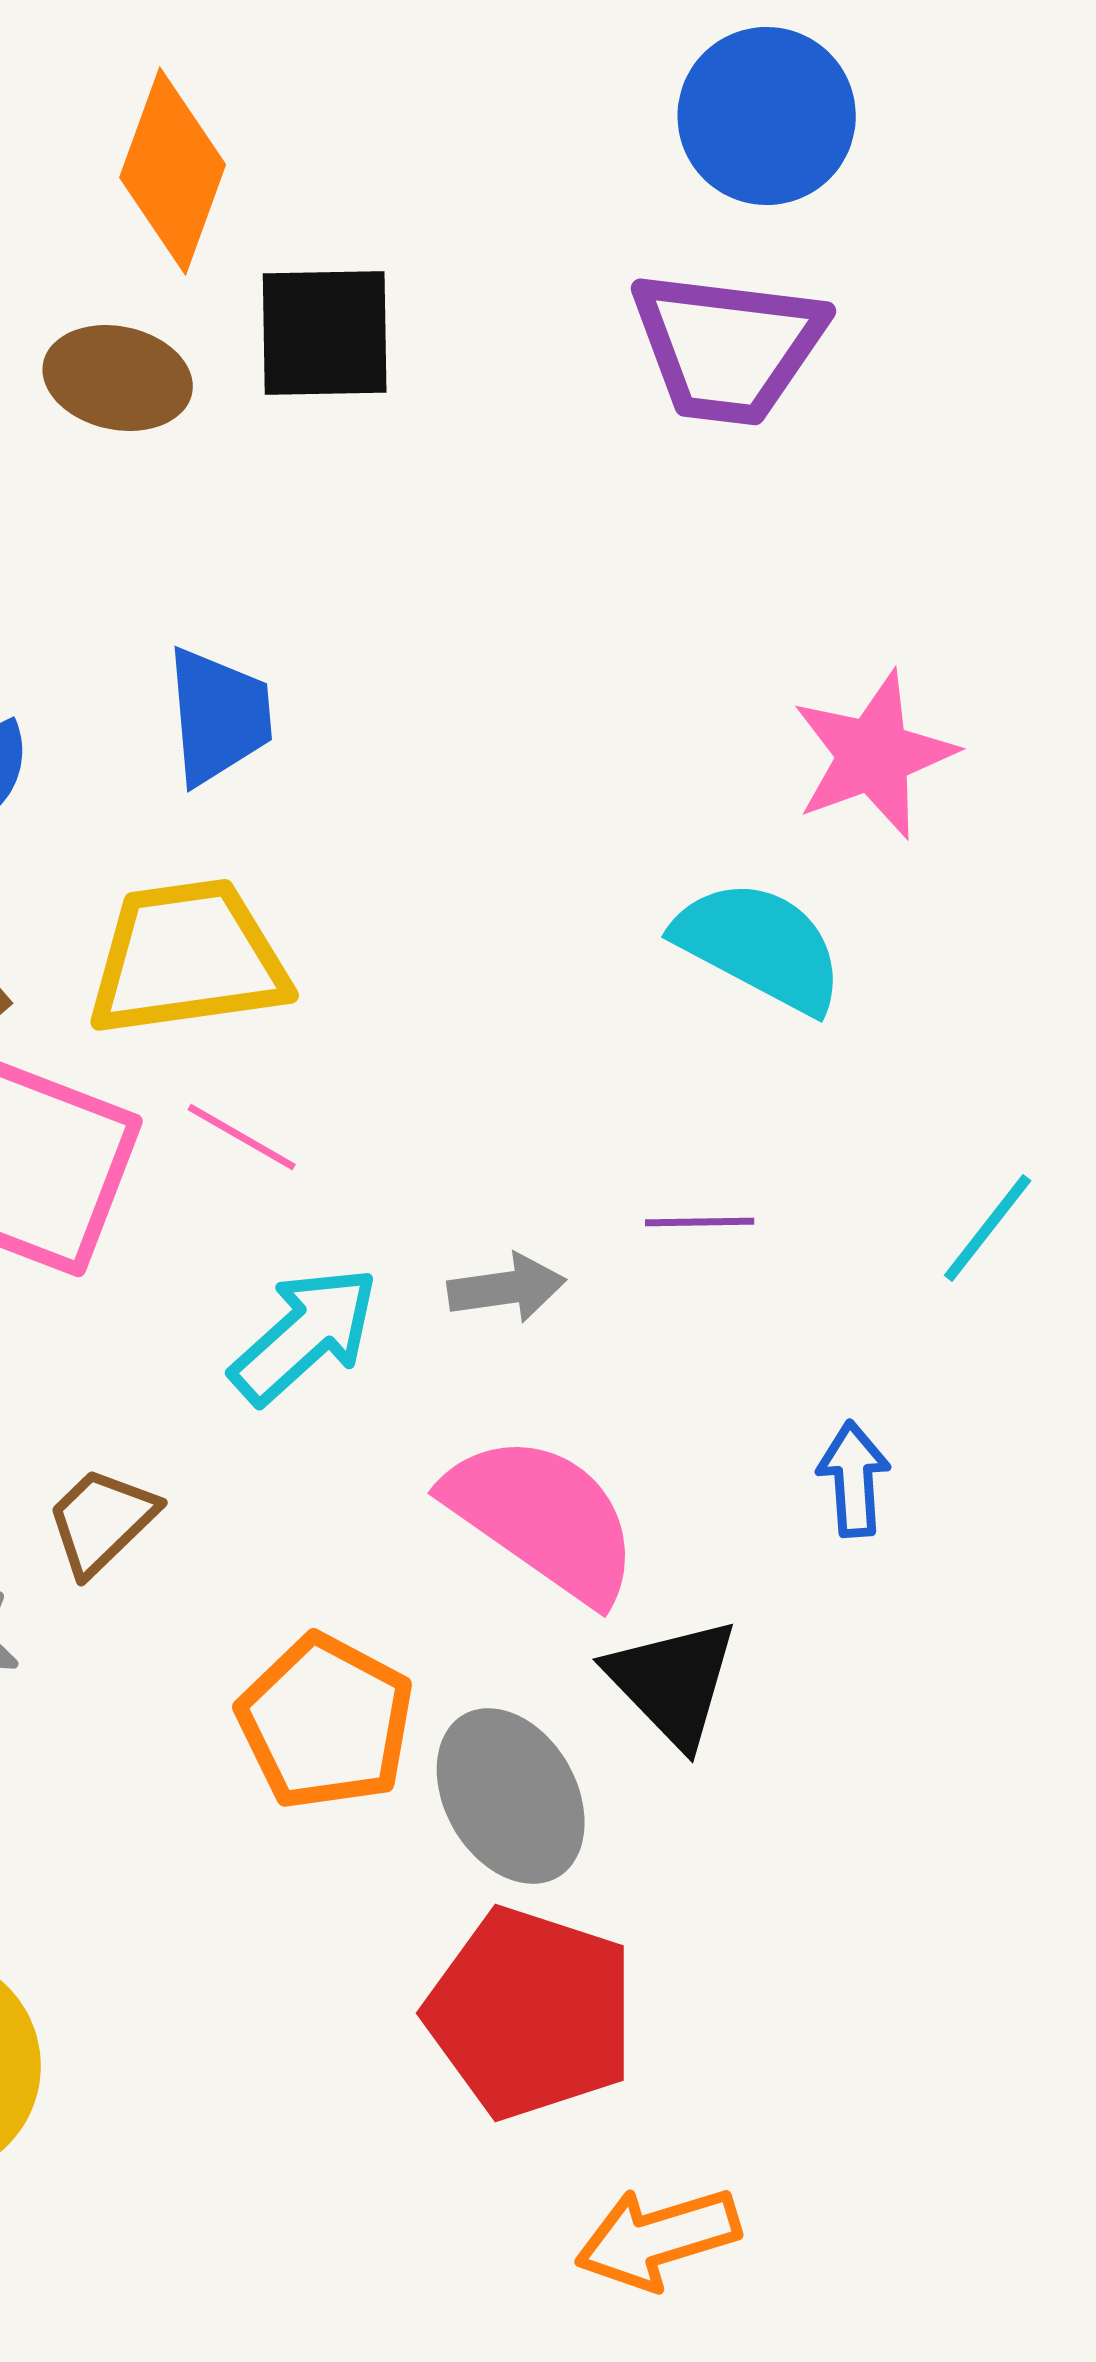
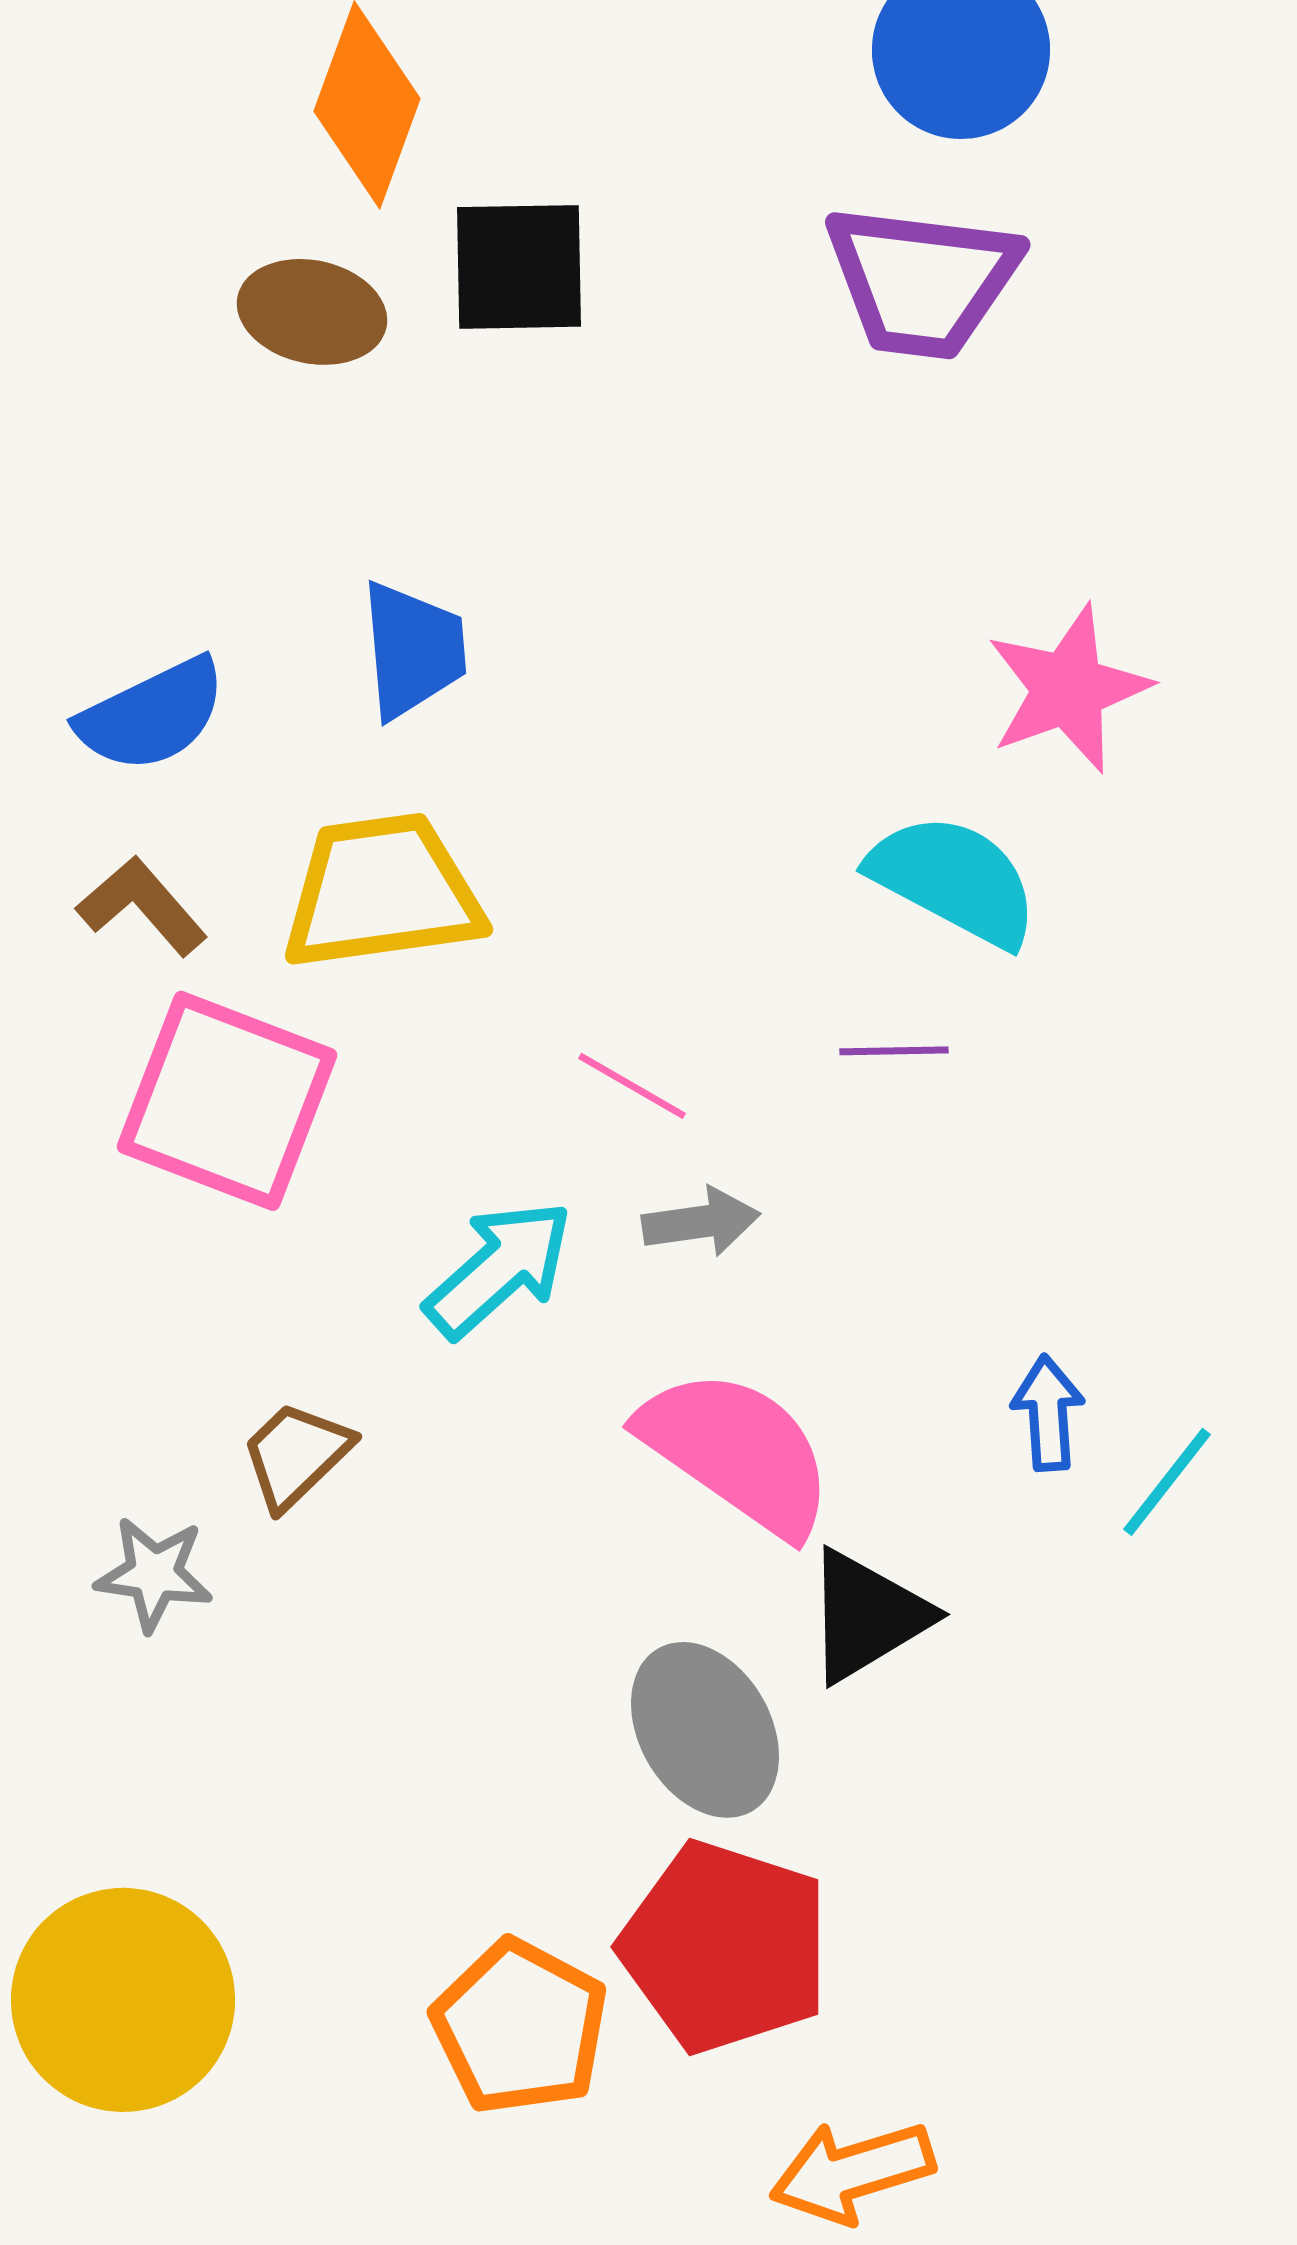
pink line: (242, 1137) -> (632, 1086), moved
purple line: (700, 1222) -> (894, 1051), moved
cyan line: (988, 1228) -> (1167, 1482), moved
black triangle: (673, 1682) -> (867, 1616), turned 43
orange pentagon: (326, 1722) -> (520, 2027), moved

